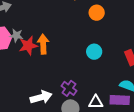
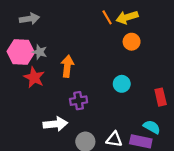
red star: (28, 46) -> (34, 77), moved, turned 30
purple cross: (69, 88) -> (79, 101), moved, turned 35

